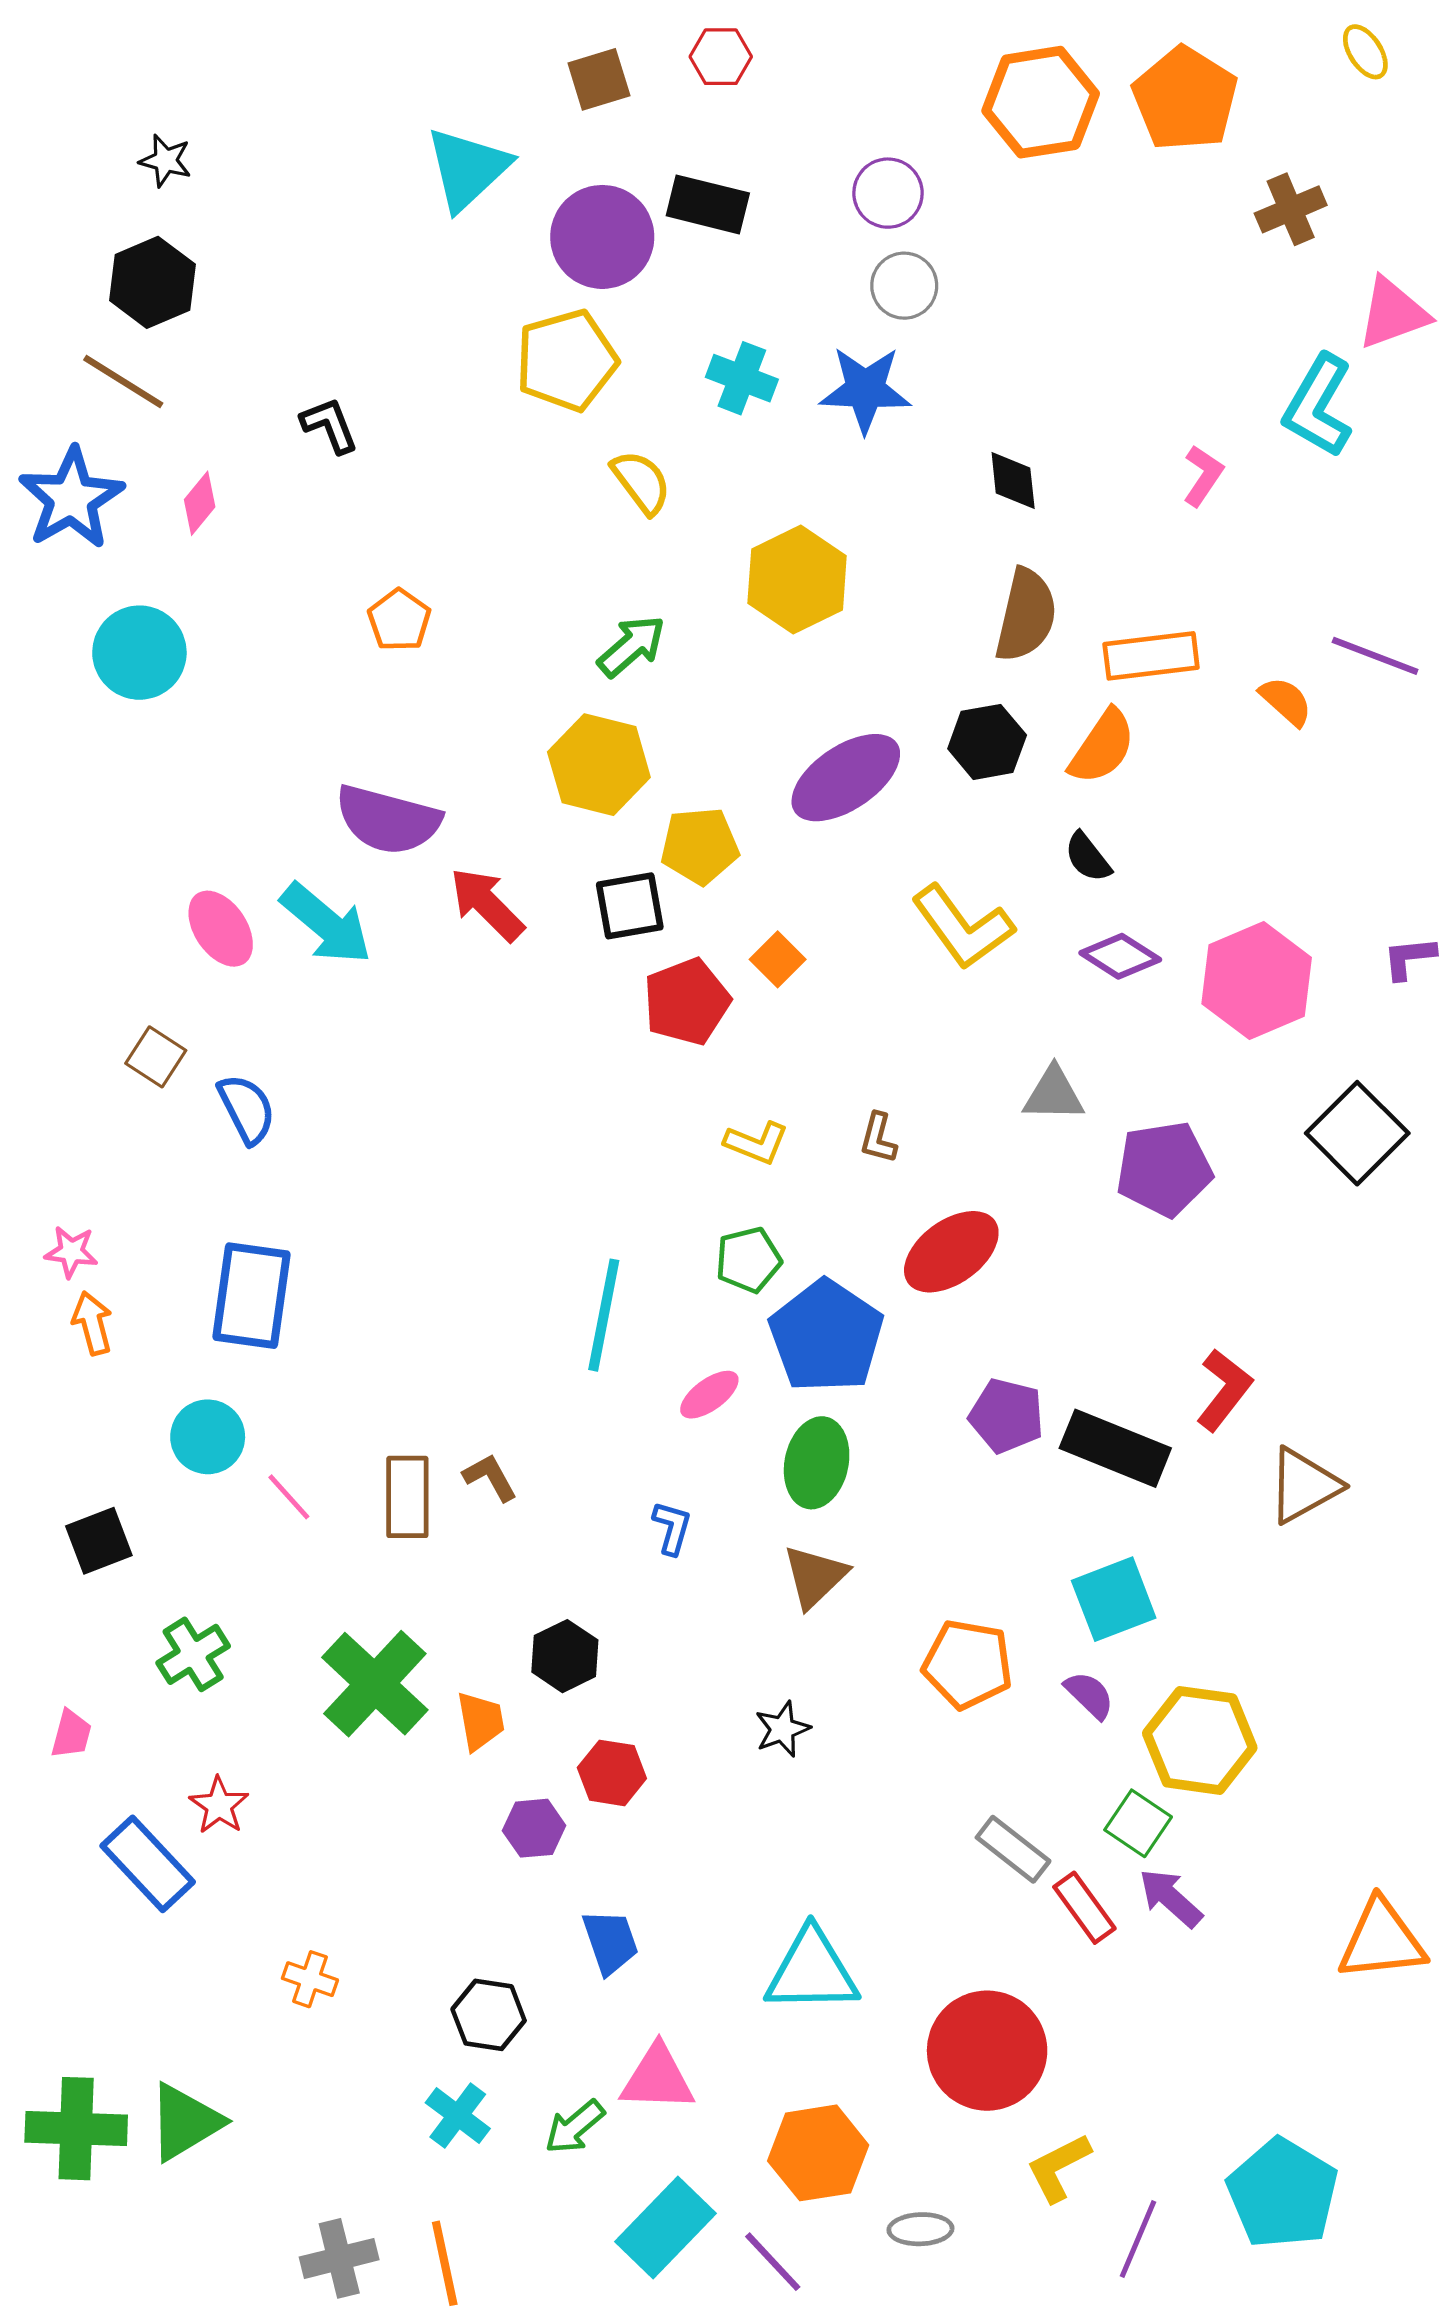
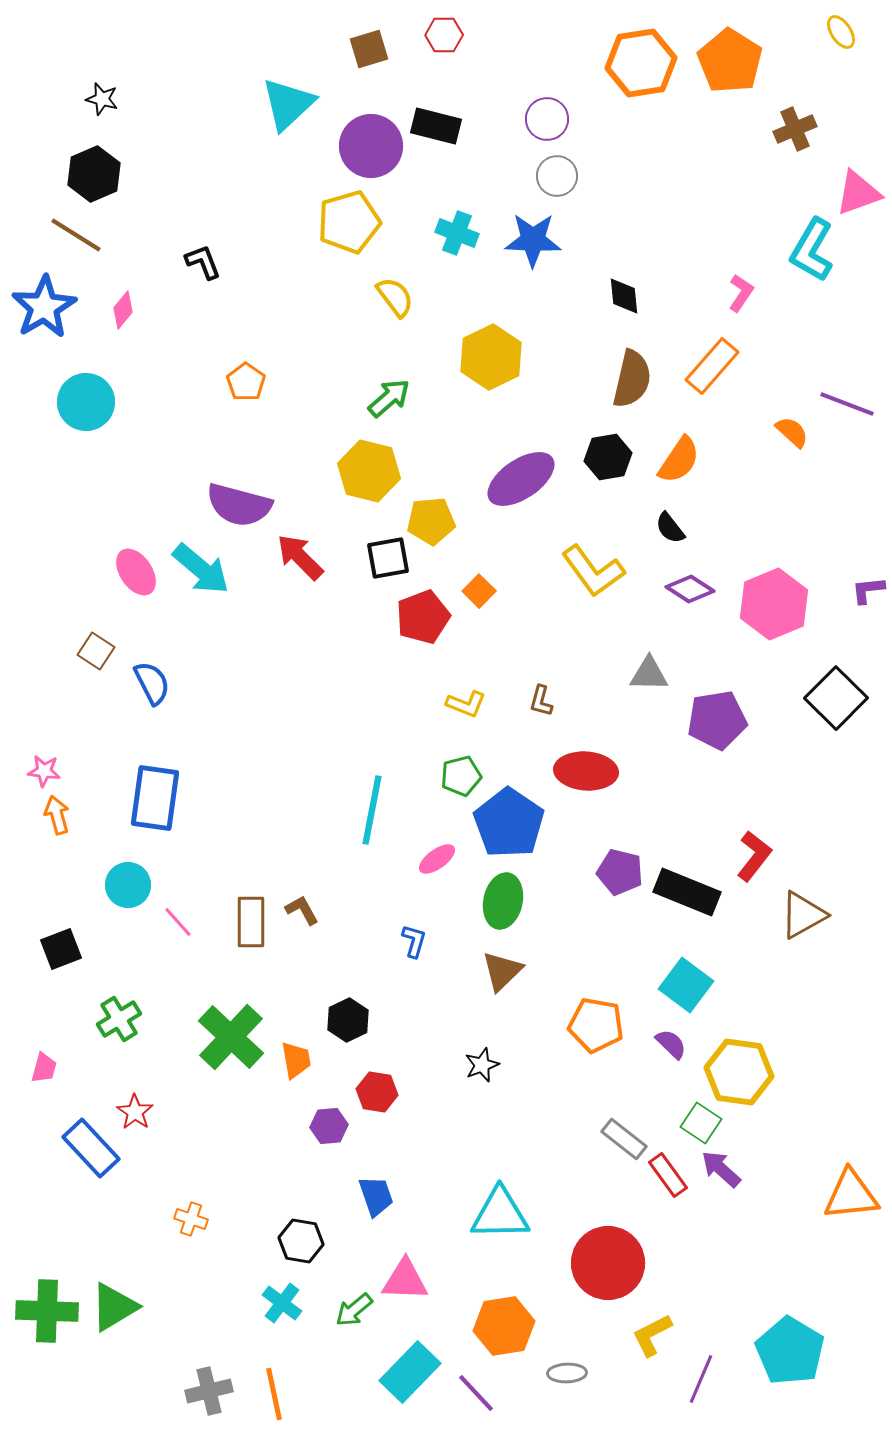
orange rectangle: (1151, 656) -> (712, 366), moved, turned -42
red ellipse: (951, 1252) -> (586, 771), turned 40
cyan square: (1114, 1599) -> (686, 985), turned -32

